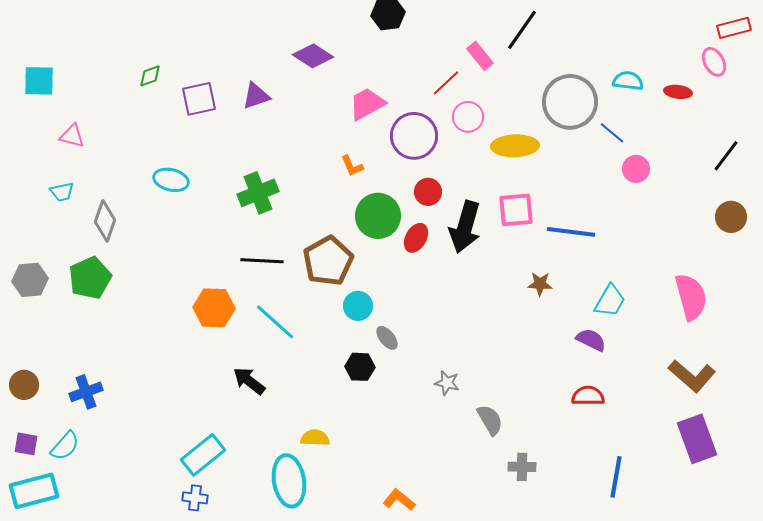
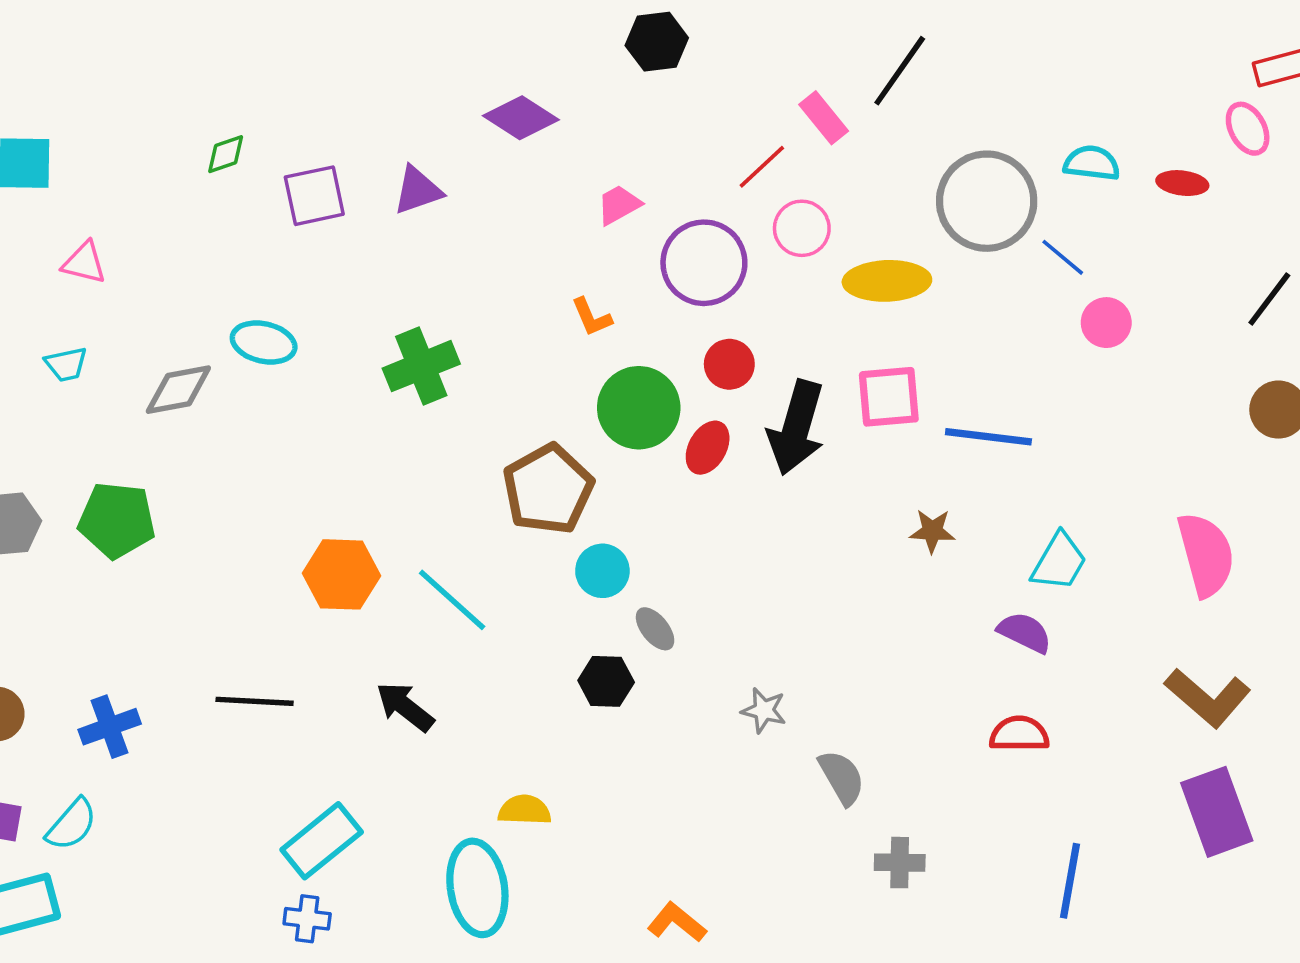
pink trapezoid: (367, 104) -> (619, 205), size x0.7
gray diamond: (105, 221) -> (178, 390), moved, turned 60
black line: (262, 261) -> (255, 701), moved
green pentagon: (90, 278) -> (117, 520), turned 30

